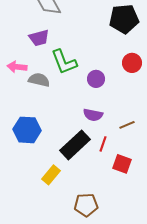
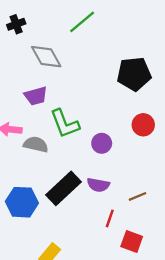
black rectangle: (75, 145) -> (64, 188), moved

